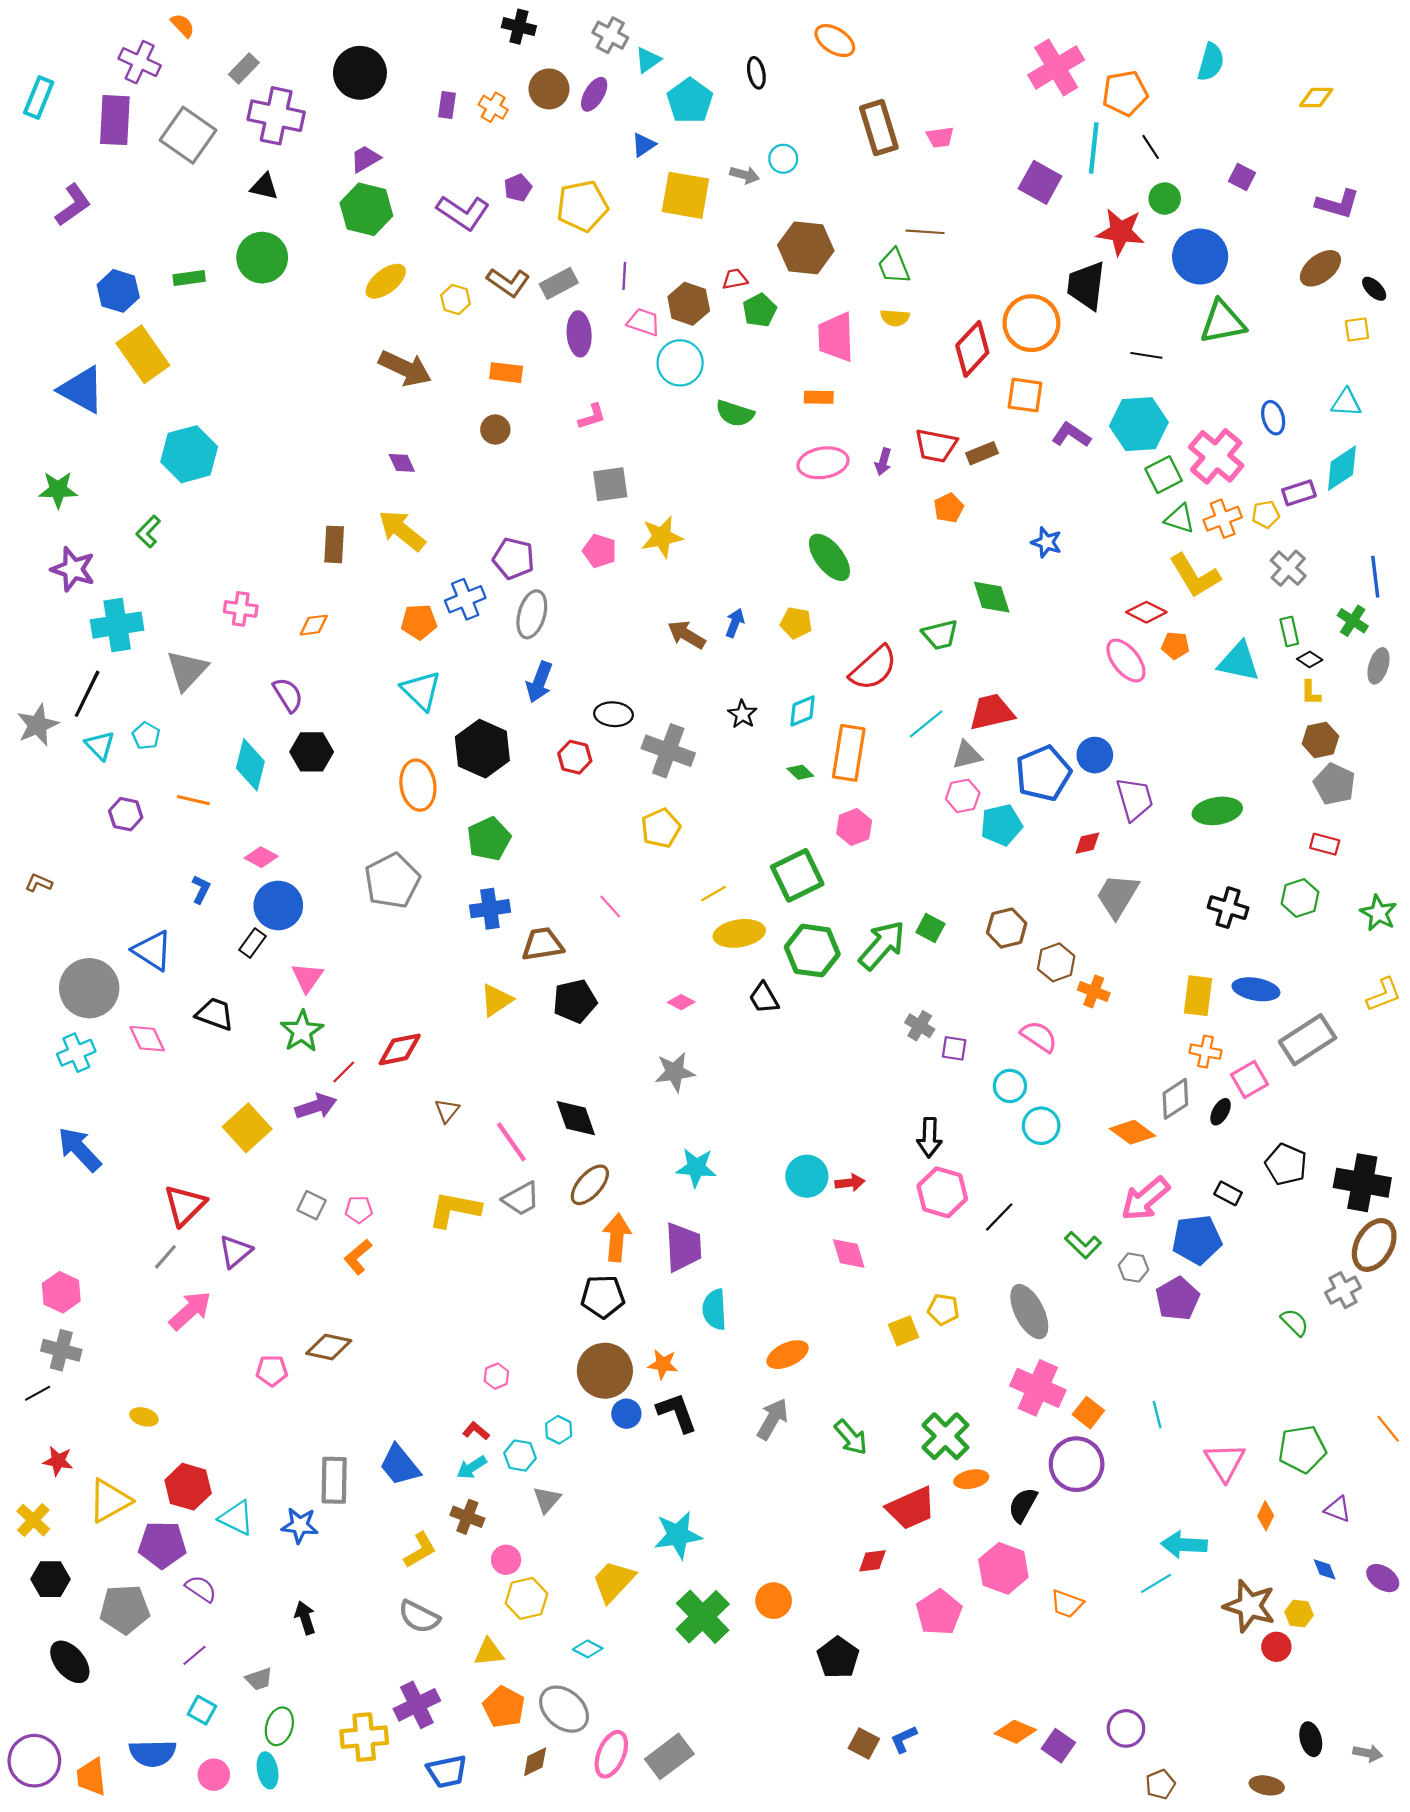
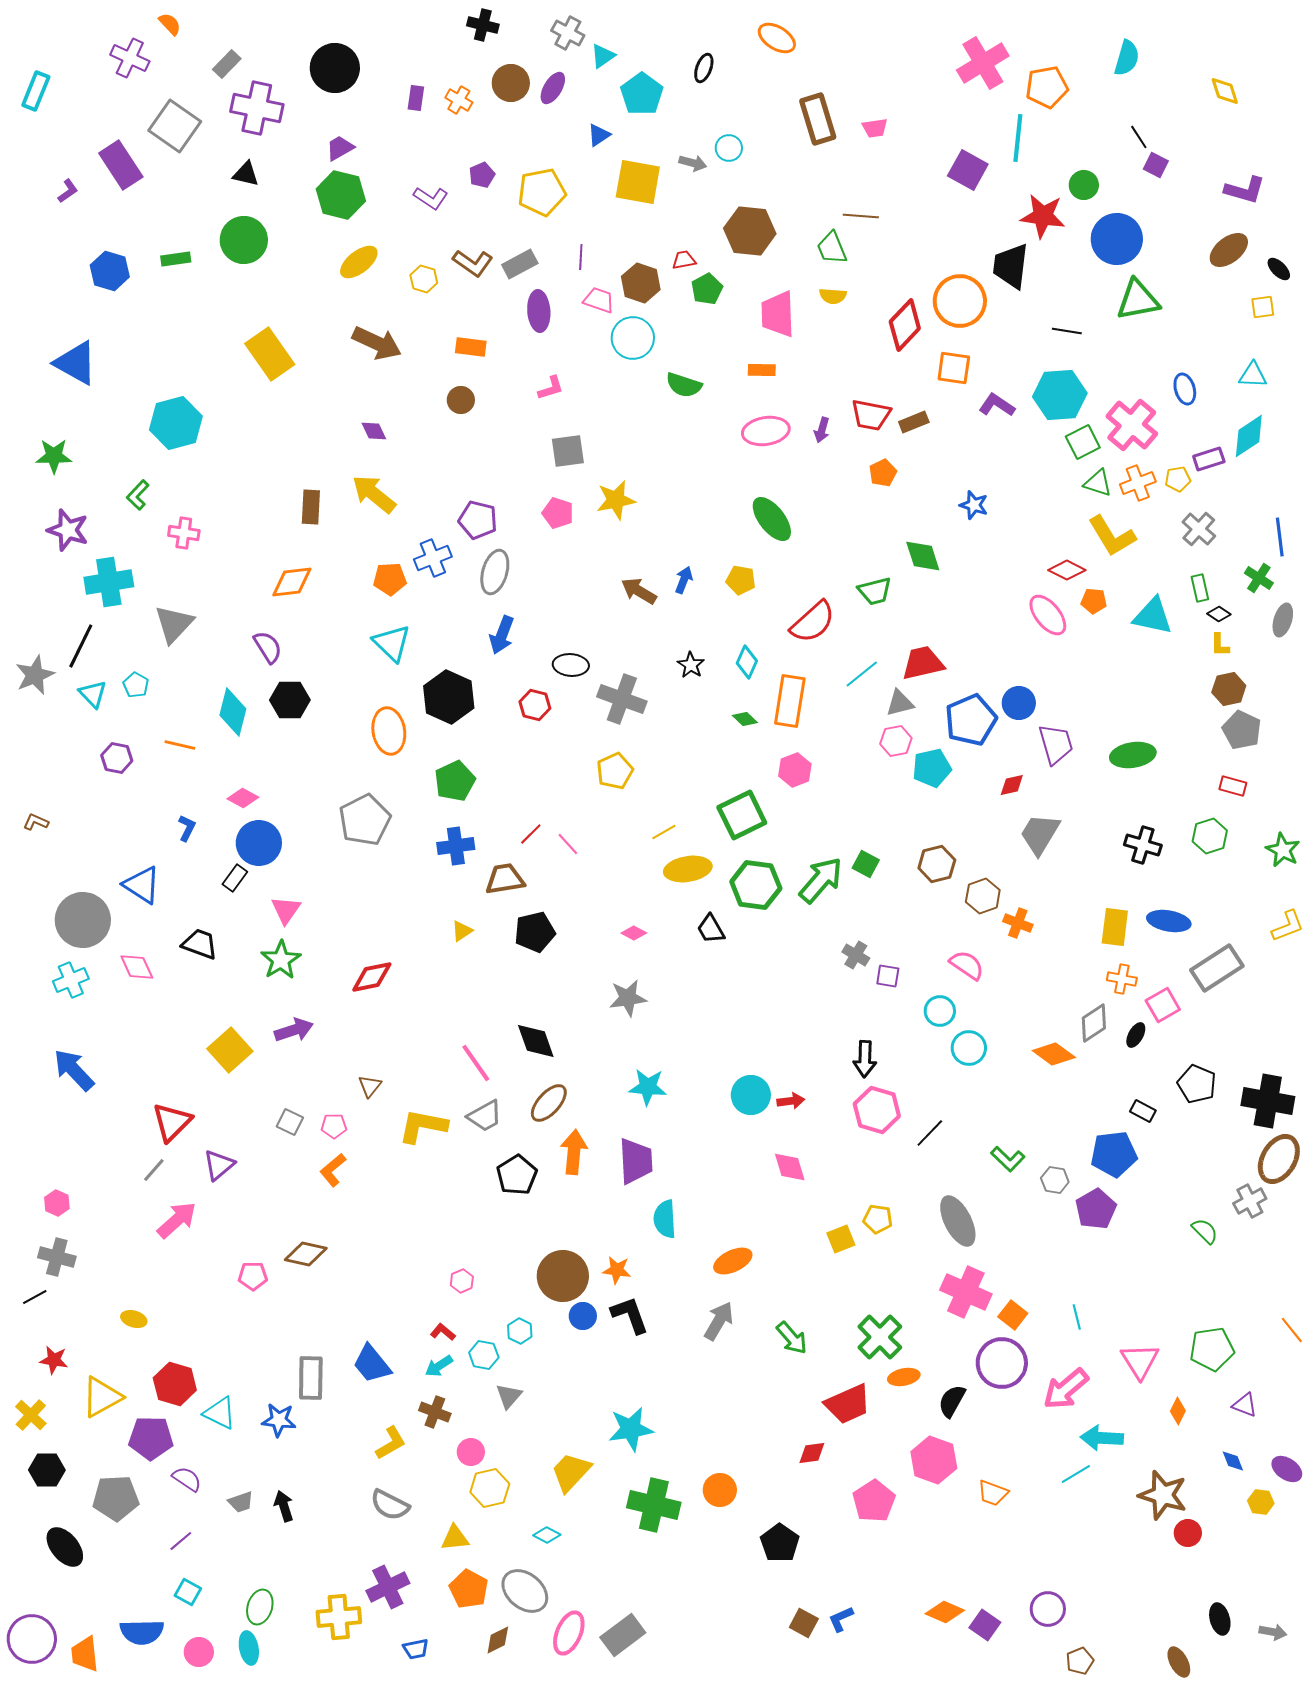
black ellipse: (756, 73) -> (704, 68), turned 32
yellow diamond: (1316, 98) -> (1225, 91), turned 72
purple rectangle: (115, 120) -> (121, 165), moved, turned -36
black line: (1151, 147) -> (1139, 137), moved
purple L-shape: (73, 205) -> (68, 191), size x0.6
purple L-shape: (463, 212) -> (431, 198), size x0.7
yellow rectangle: (143, 354) -> (270, 354), moved
pink cross: (241, 609) -> (184, 533), moved
orange diamond: (314, 625) -> (292, 582), size x1.5
cyan diamond: (803, 711) -> (747, 662), turned -44
yellow triangle: (496, 1000) -> (462, 931), size x0.7
red line: (344, 1072) -> (531, 834), moved
brown triangle: (447, 1111) -> (370, 1086), moved
pink arrow: (1145, 1199) -> (1066, 1389), moved
pink hexagon: (61, 1292) -> (57, 1203), size x0.7
black pentagon: (603, 1297) -> (517, 1175), moved, turned -30
yellow hexagon: (1299, 1613) -> (1261, 1502), moved
green cross: (703, 1617) -> (654, 1505), turned -33
gray trapezoid: (259, 1679) -> (241, 1502), moved
blue trapezoid: (447, 1771) -> (416, 1649), size x0.7
brown ellipse: (1267, 1785) -> (1179, 1662), turned 52

